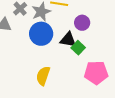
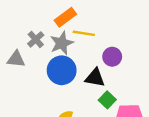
green square: (78, 48) -> (107, 100), moved

